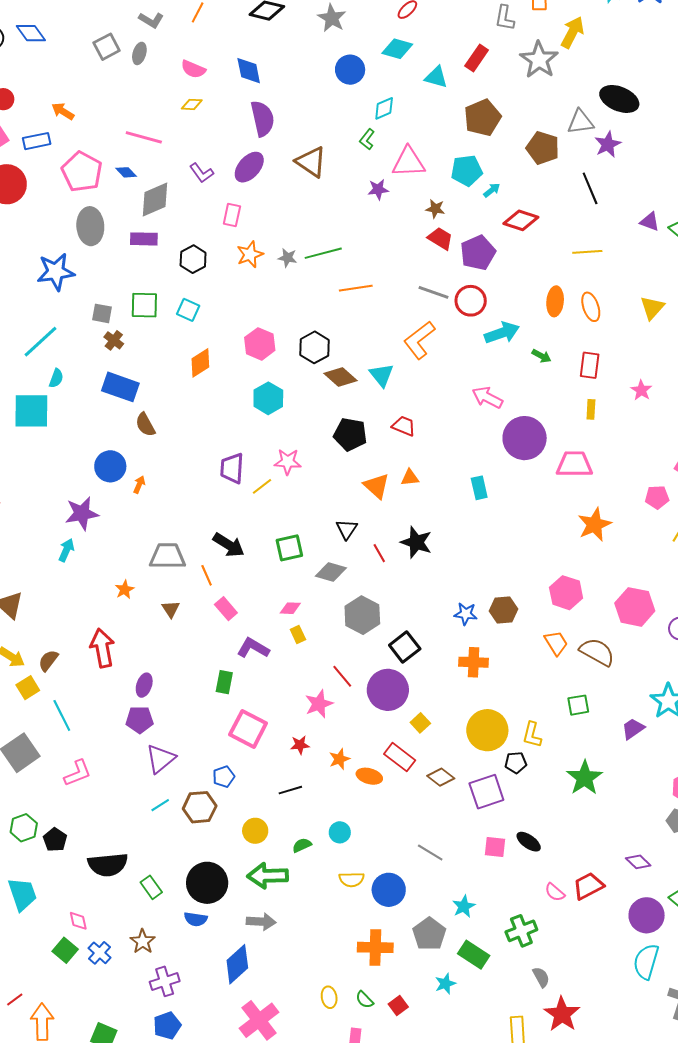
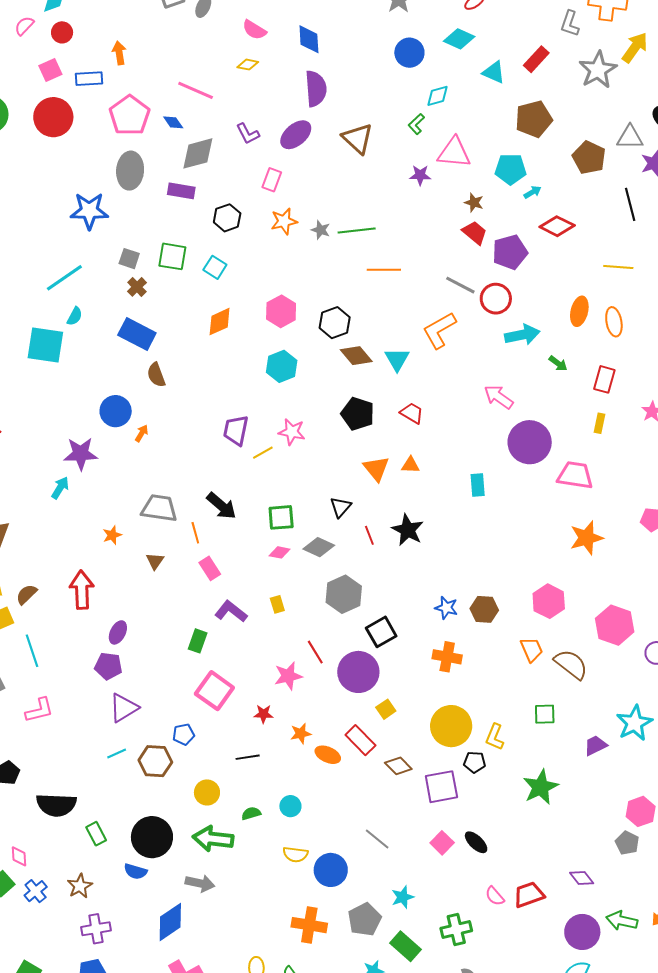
orange arrow: (63, 111) -> (119, 53), turned 40
pink diamond: (290, 608) -> (280, 552), moved
pink square: (495, 847) -> (442, 843), turned 30

